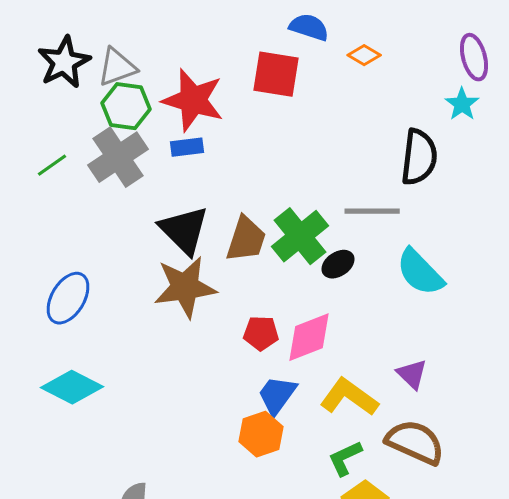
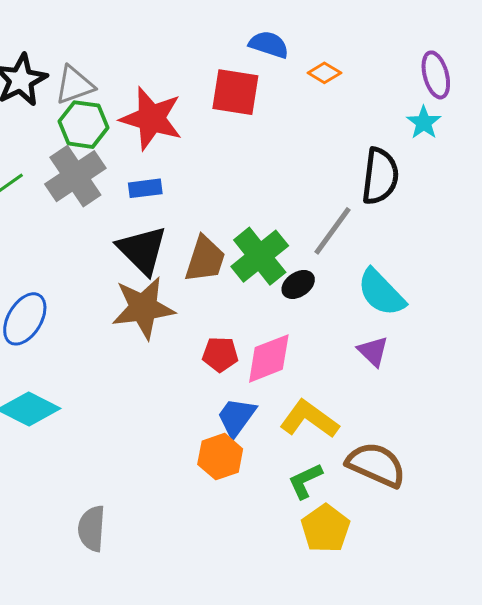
blue rectangle: (187, 147) -> (145, 188), moved
gray line: (372, 211) -> (333, 231), turned -54
purple triangle: (412, 374) -> (373, 351), moved

